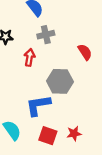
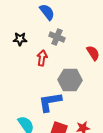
gray cross: (46, 35) -> (57, 37), turned 35

